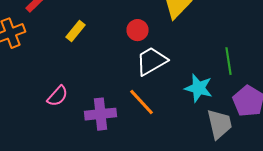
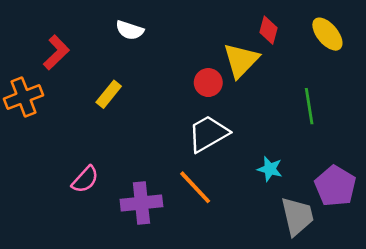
red circle: (138, 30) -> (208, 83), moved
green line: (228, 61) -> (309, 106), moved
cyan star: (198, 88) -> (270, 169), size x0.7

